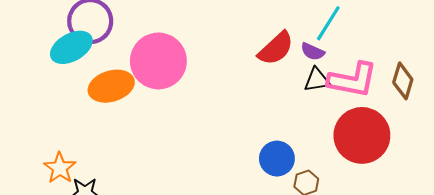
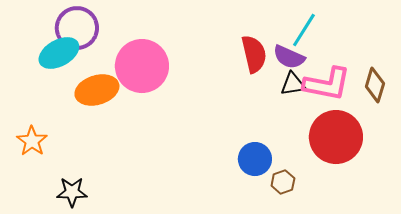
red semicircle: (276, 48) -> (254, 54), turned -60
purple semicircle: (313, 52) -> (289, 57), size x1.4
orange star: (60, 168) -> (32, 141), moved

